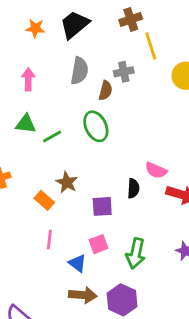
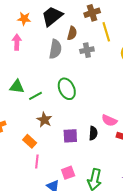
pink arrow: (28, 79) -> (17, 42), moved
brown semicircle: (106, 91) -> (72, 33), moved
brown star: (67, 182) -> (44, 120), moved
purple square: (102, 206) -> (70, 136), moved
pink line: (49, 239) -> (37, 161), moved

